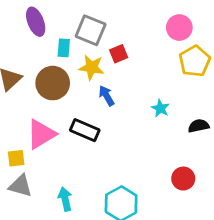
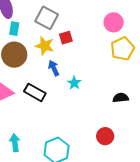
cyan rectangle: (64, 48) -> (14, 29), moved
cyan star: (160, 108) -> (74, 83), moved

